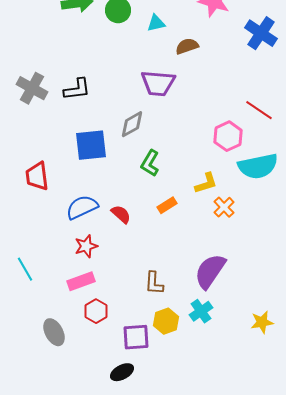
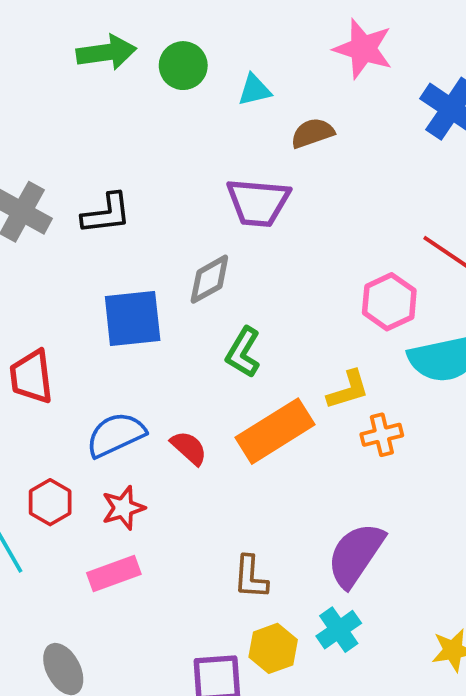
orange rectangle: (167, 205) -> (275, 431), size x2.0
orange cross: (224, 207) -> (382, 435), turned 30
red hexagon: (96, 311) -> (50, 502), moved

